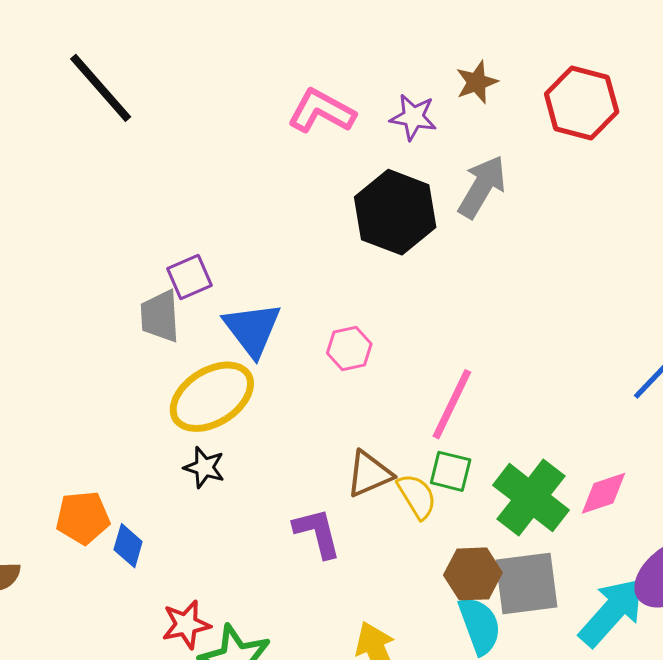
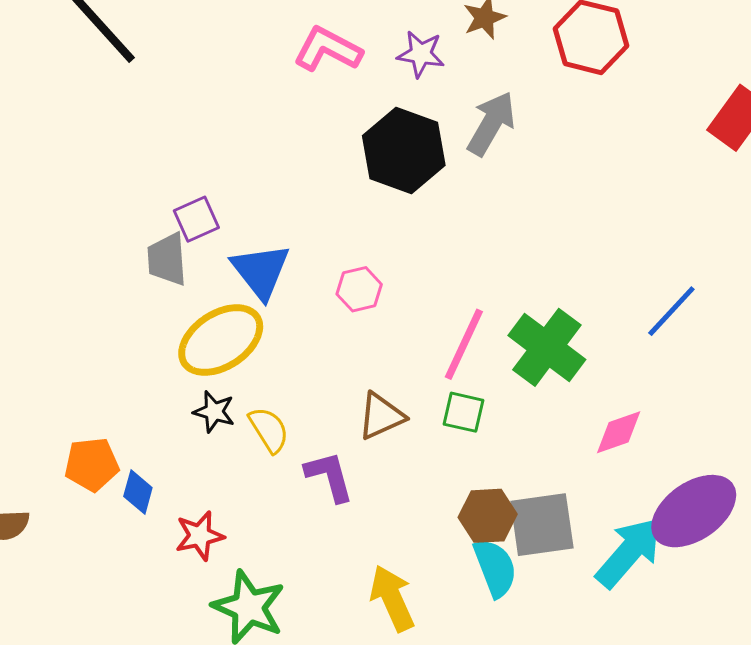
yellow semicircle: (417, 496) -> (269, 430), moved
green cross: (531, 498) -> (547, 347), moved
red star: (186, 625) -> (200, 536), moved

